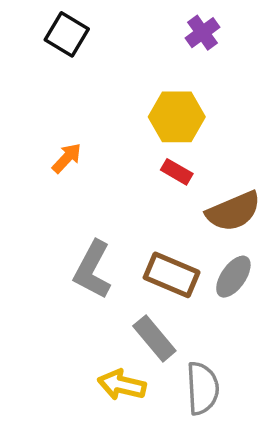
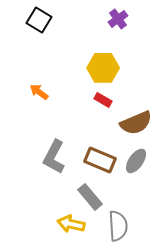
orange arrow: (67, 158) -> (39, 92), turned -96

